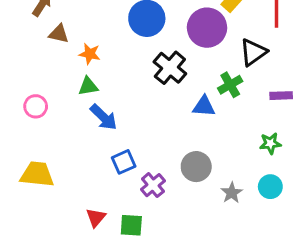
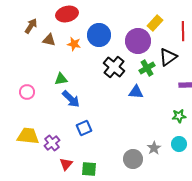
brown triangle: (59, 34) -> (49, 40), moved
orange star: (90, 54) -> (74, 44), moved
green cross: (230, 85) -> (147, 68), moved
gray circle: (196, 167) -> (133, 159), moved
purple cross: (153, 185) -> (52, 143), moved

